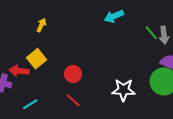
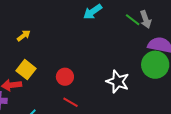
yellow arrow: (41, 25) -> (24, 36), turned 40
white star: (123, 90) -> (118, 82), turned 30

